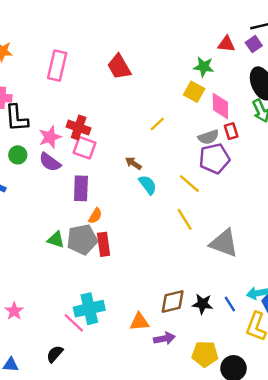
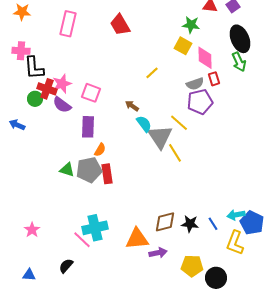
red cross: (79, 128) -> (47, 89), moved
gray triangle: (224, 243) -> (160, 137), moved, turned 36
orange triangle: (139, 322) -> (137, 239), size x1.4

